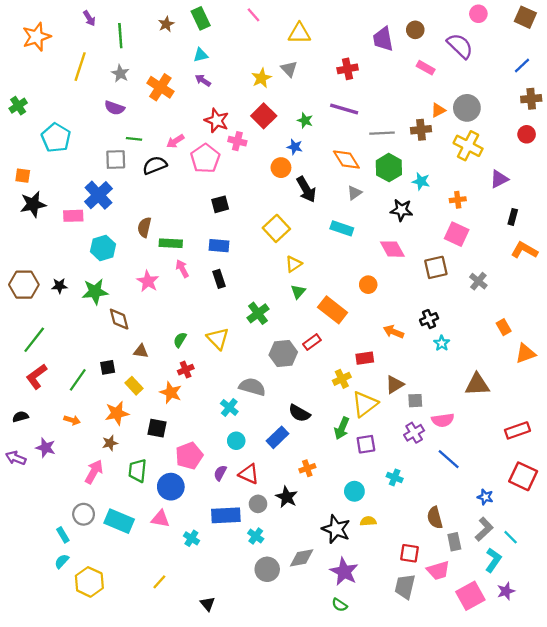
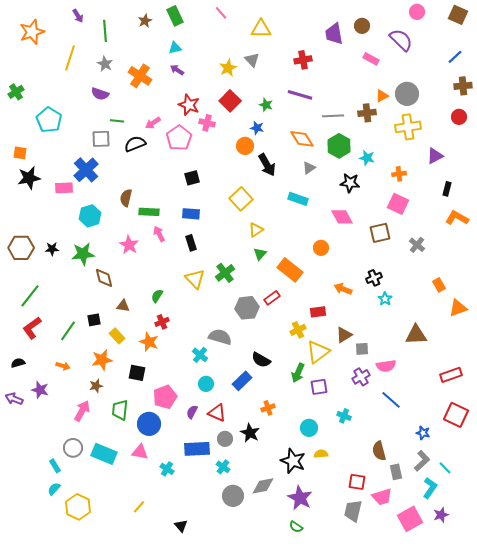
yellow cross: (468, 146) -> (408, 127), turned -35
yellow triangle: (218, 339) -> (195, 279), moved

